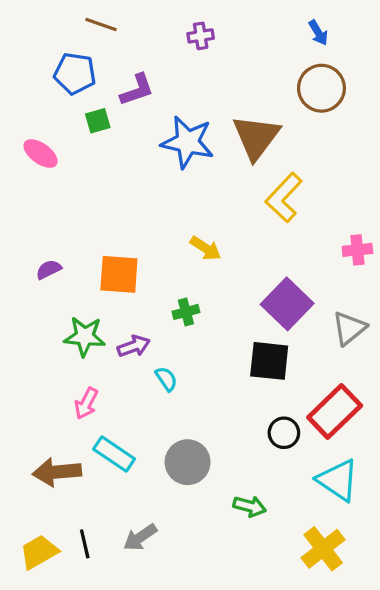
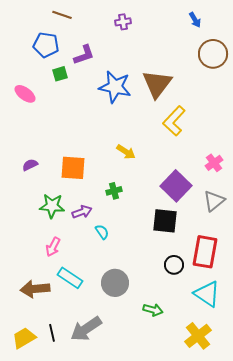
brown circle: (321, 88) -> (213, 54), moved
pink cross: (357, 250) -> (214, 163), moved, turned -30
red rectangle: (335, 412) -> (205, 252), turned -36
gray arrow: (140, 537) -> (86, 329), size x1.5

